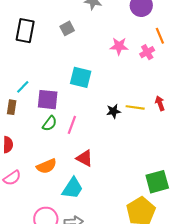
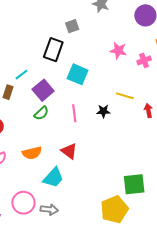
black rectangle: (25, 31) -> (53, 50), moved
purple square: (48, 100) -> (43, 90), turned 35
yellow line: (135, 107) -> (125, 96), moved
pink line: (72, 125) -> (74, 113), moved, turned -36

